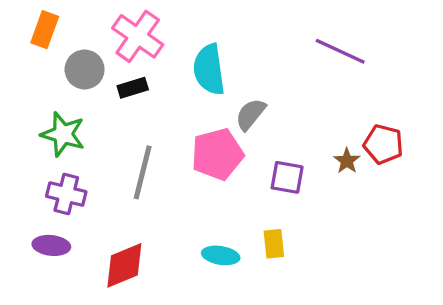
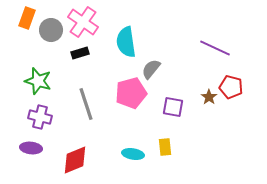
purple line: (340, 51) -> (215, 48), moved
gray circle: (85, 69) -> (51, 30), moved
gray line: (143, 172) -> (86, 104), turned -32

